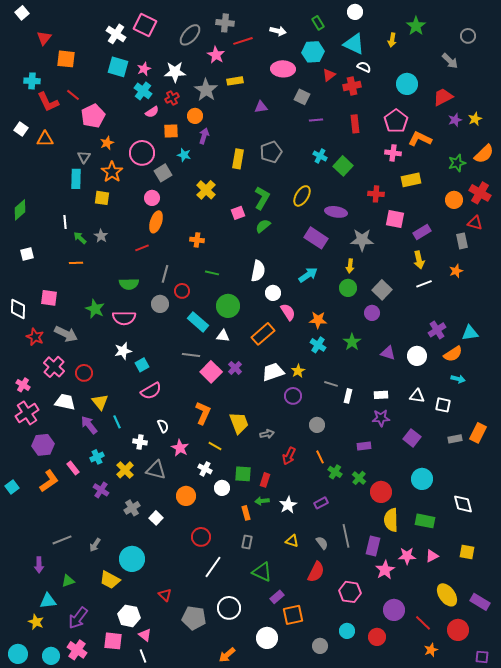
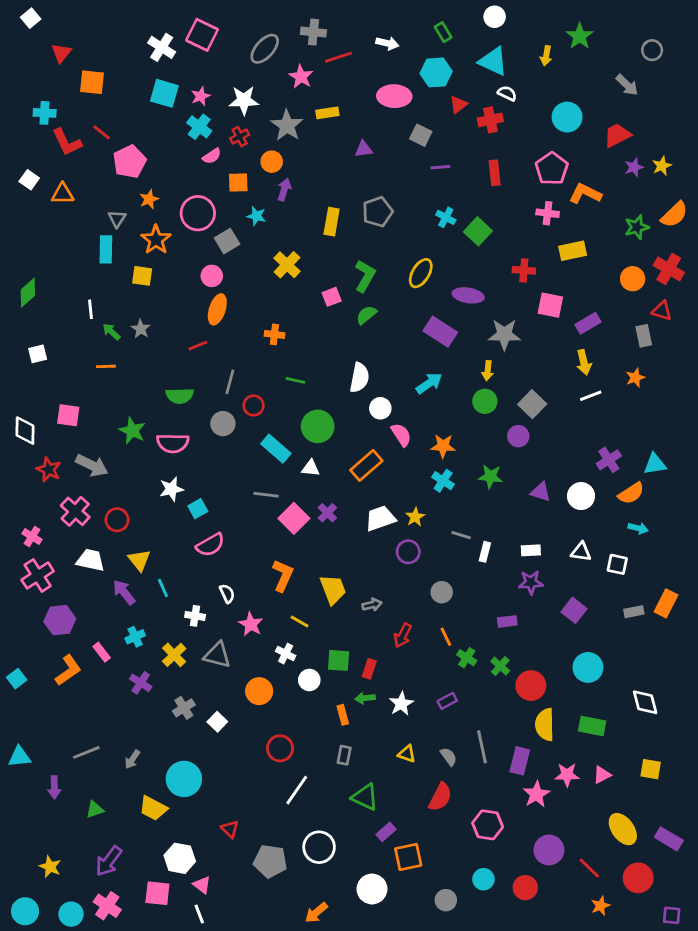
green star: (352, 342) -> (490, 477), turned -30
cyan triangle: (48, 601) -> (19, 757), moved

